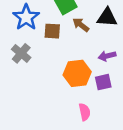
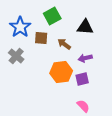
brown arrow: (81, 25) -> (64, 44), moved
pink semicircle: (85, 112) -> (83, 106), moved, turned -32

